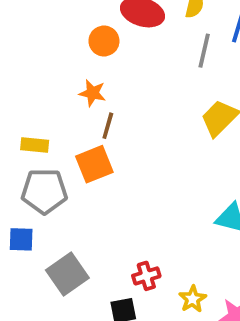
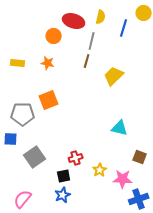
gray line: (204, 51) -> (92, 41), moved
brown line: (108, 126) -> (87, 61), moved
yellow rectangle: (35, 145) -> (18, 63), moved

